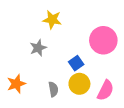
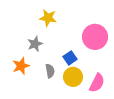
orange star: (16, 84) -> (21, 66), moved
gray semicircle: (53, 89) -> (50, 71), moved

